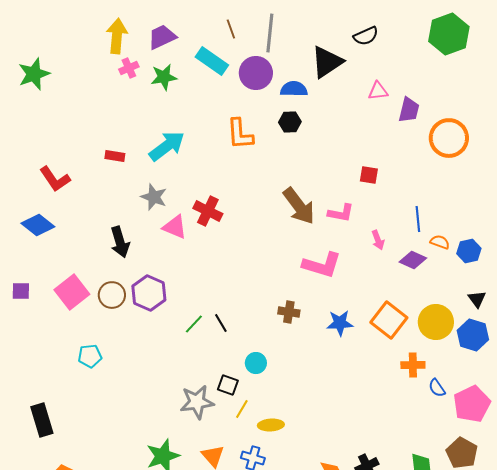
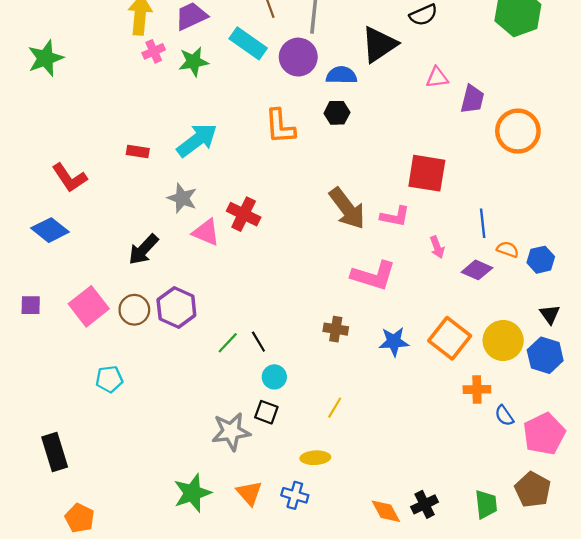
red square: (369, 175) -> (427, 173), size x1.8
black arrow: (120, 242) -> (143, 249), turned 60
cyan circle: (256, 363) -> (274, 377), moved
yellow line: (242, 409) -> (335, 408), moved

